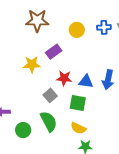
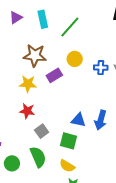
yellow circle: (77, 30) -> (75, 59), moved
purple rectangle: (54, 52) -> (54, 75), moved
yellow star: (32, 64) -> (28, 84), moved
red star: (64, 78) -> (27, 111), moved

